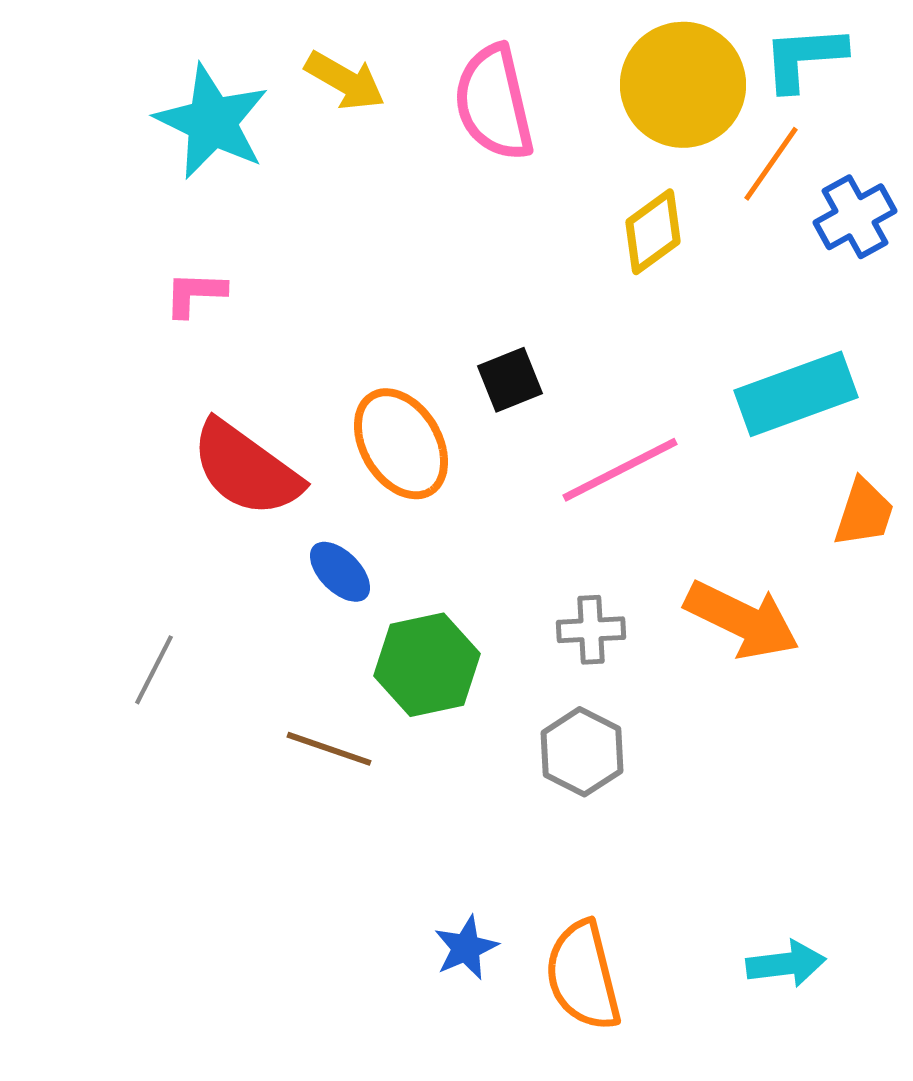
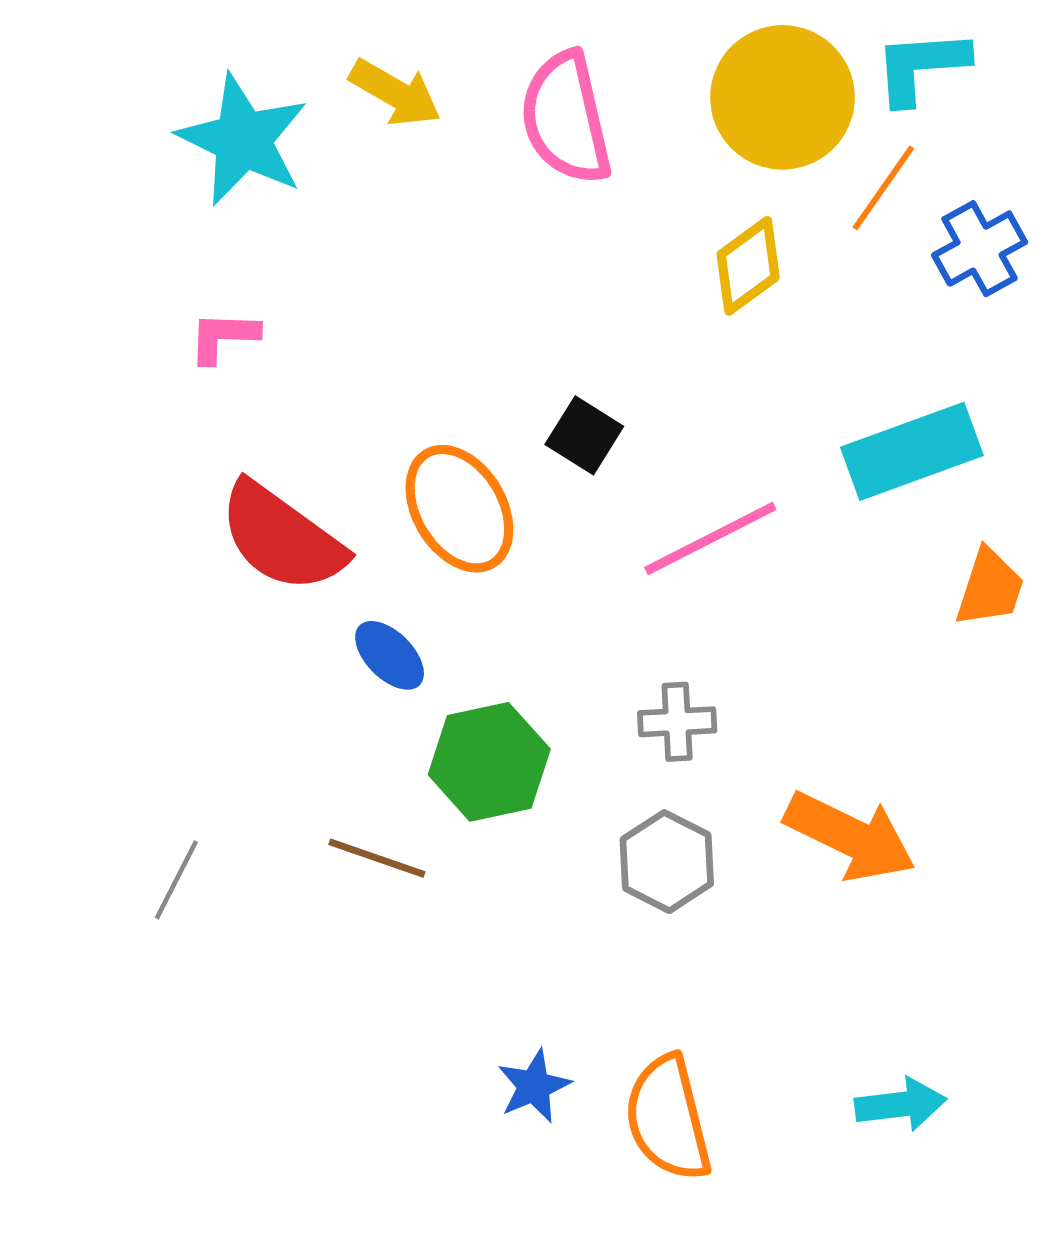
black square: (510, 380) -> (584, 435), turned -36
orange arrow: (742, 620) -> (850, 836), moved
gray line: (154, 670) -> (176, 880), moved

